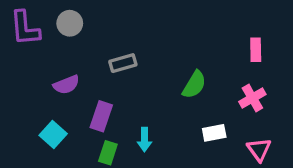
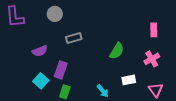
gray circle: (70, 23) -> (55, 14), moved
cyan square: (53, 134) -> (41, 81), moved
cyan arrow: (144, 139) -> (103, 91), moved, turned -40

